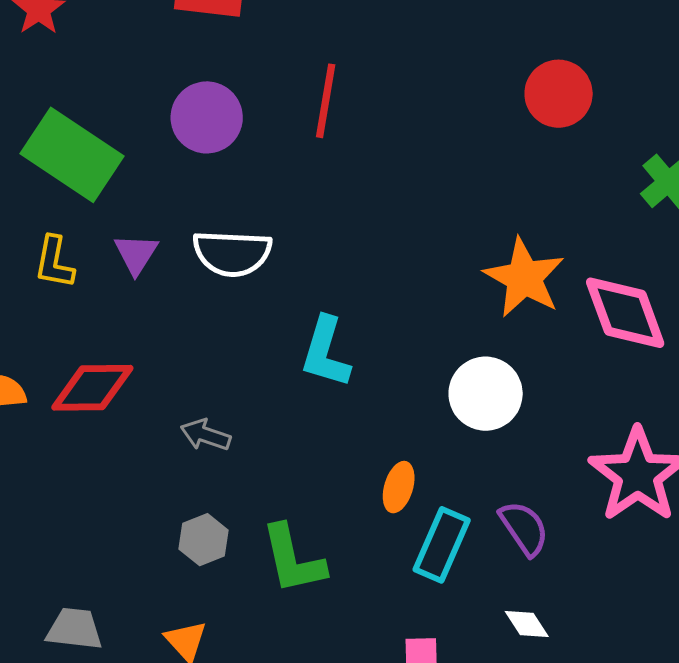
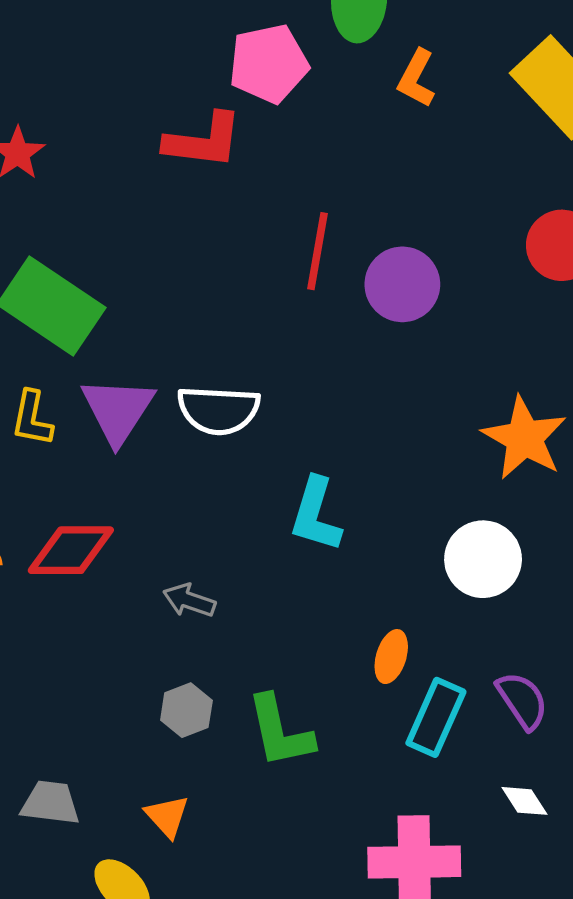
purple circle: (207, 117) -> (402, 284), moved
purple triangle: (136, 254) -> (118, 410), size x1.6

